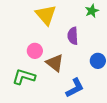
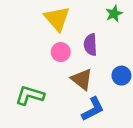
pink circle: (35, 51) -> (61, 52), moved
brown triangle: (55, 63) -> (82, 79), moved

